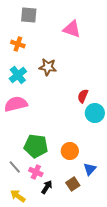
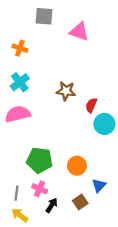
gray square: (29, 15) -> (44, 16), moved
brown star: (48, 67) -> (66, 91), moved
gray line: (15, 167) -> (16, 193), moved, turned 48

